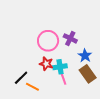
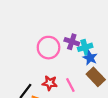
red star: (46, 64) -> (50, 83), moved
cyan cross: (60, 67) -> (85, 47), moved

